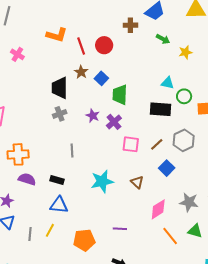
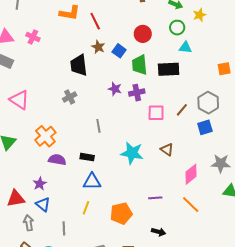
red circle: (104, 45) -> (143, 34), moved
green circle: (184, 96) -> (177, 28), moved
black rectangle: (161, 109) -> (169, 69), moved
gray cross: (60, 114) -> (70, 97), moved
purple cross: (114, 122) -> (137, 93), turned 35
orange cross: (18, 154) -> (45, 136), turned -30
blue square: (167, 168) -> (205, 127), moved, turned 35
cyan star: (102, 181) -> (132, 153), turned 30
gray line: (30, 234) -> (64, 228), moved
orange line: (170, 236) -> (191, 205), moved

